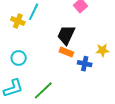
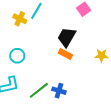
blue cross: (85, 64) -> (59, 91), moved

